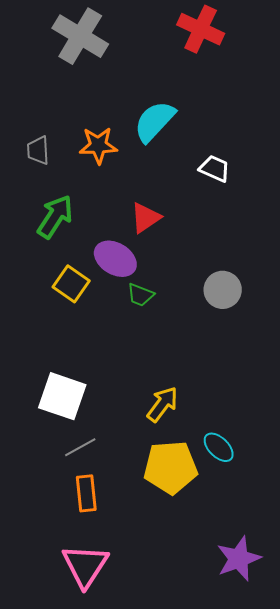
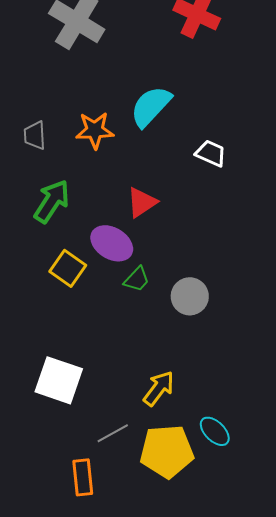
gray circle: (223, 290) -> (190, 296), moved
green trapezoid: (140, 295) -> (137, 279), turned -68
gray line: (80, 447) -> (113, 433), moved

